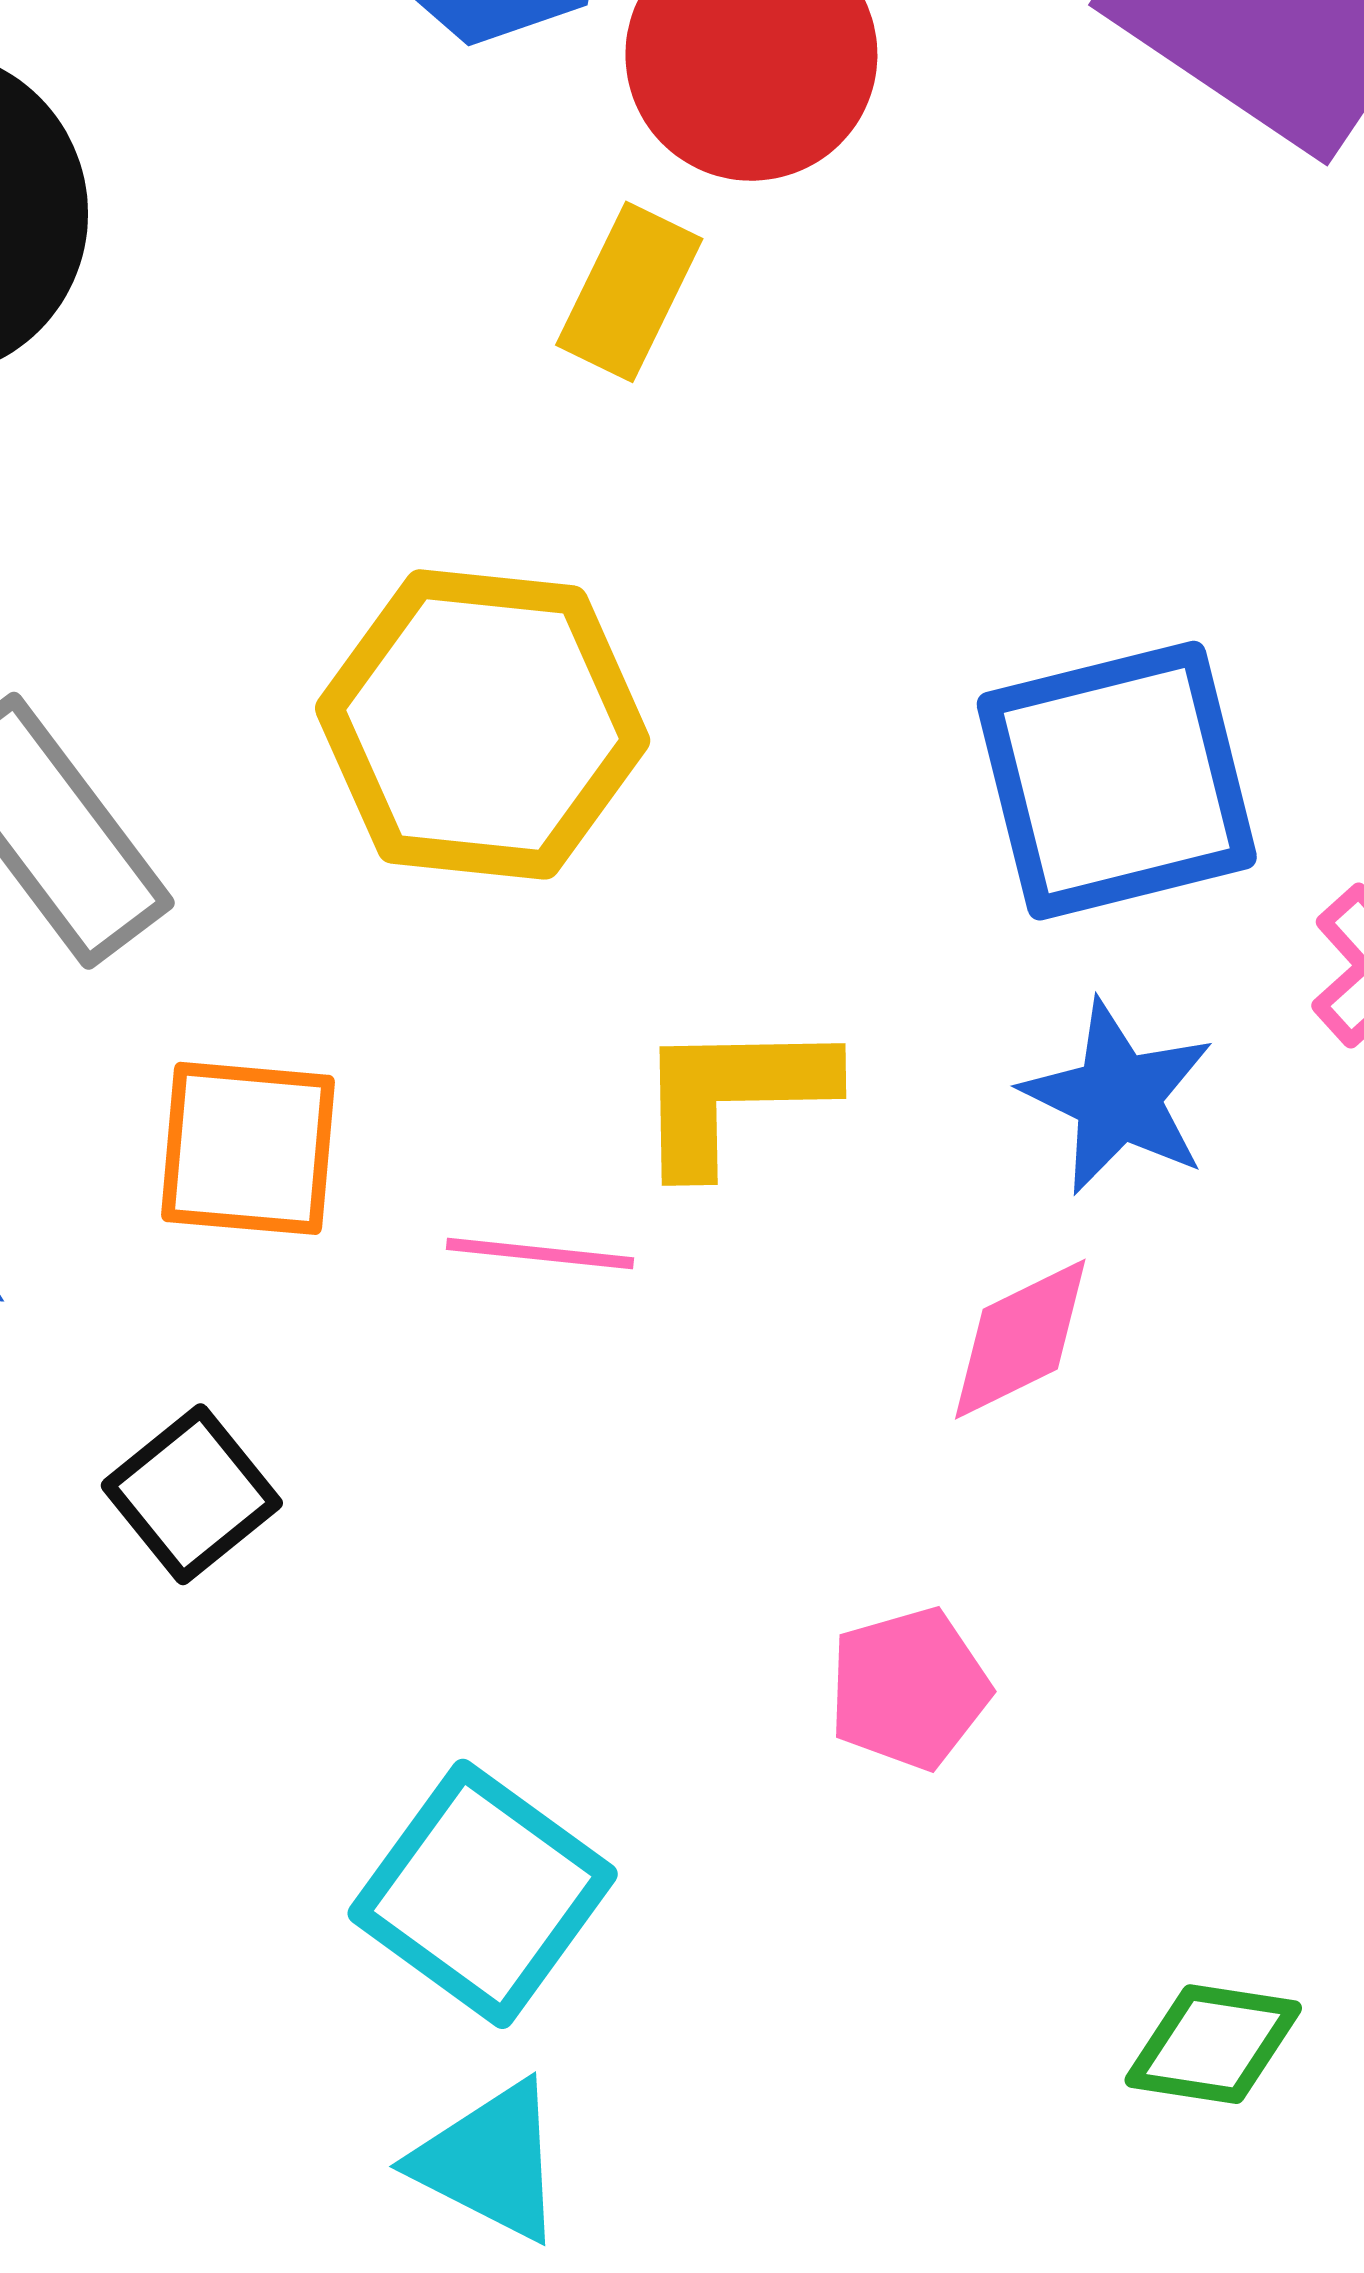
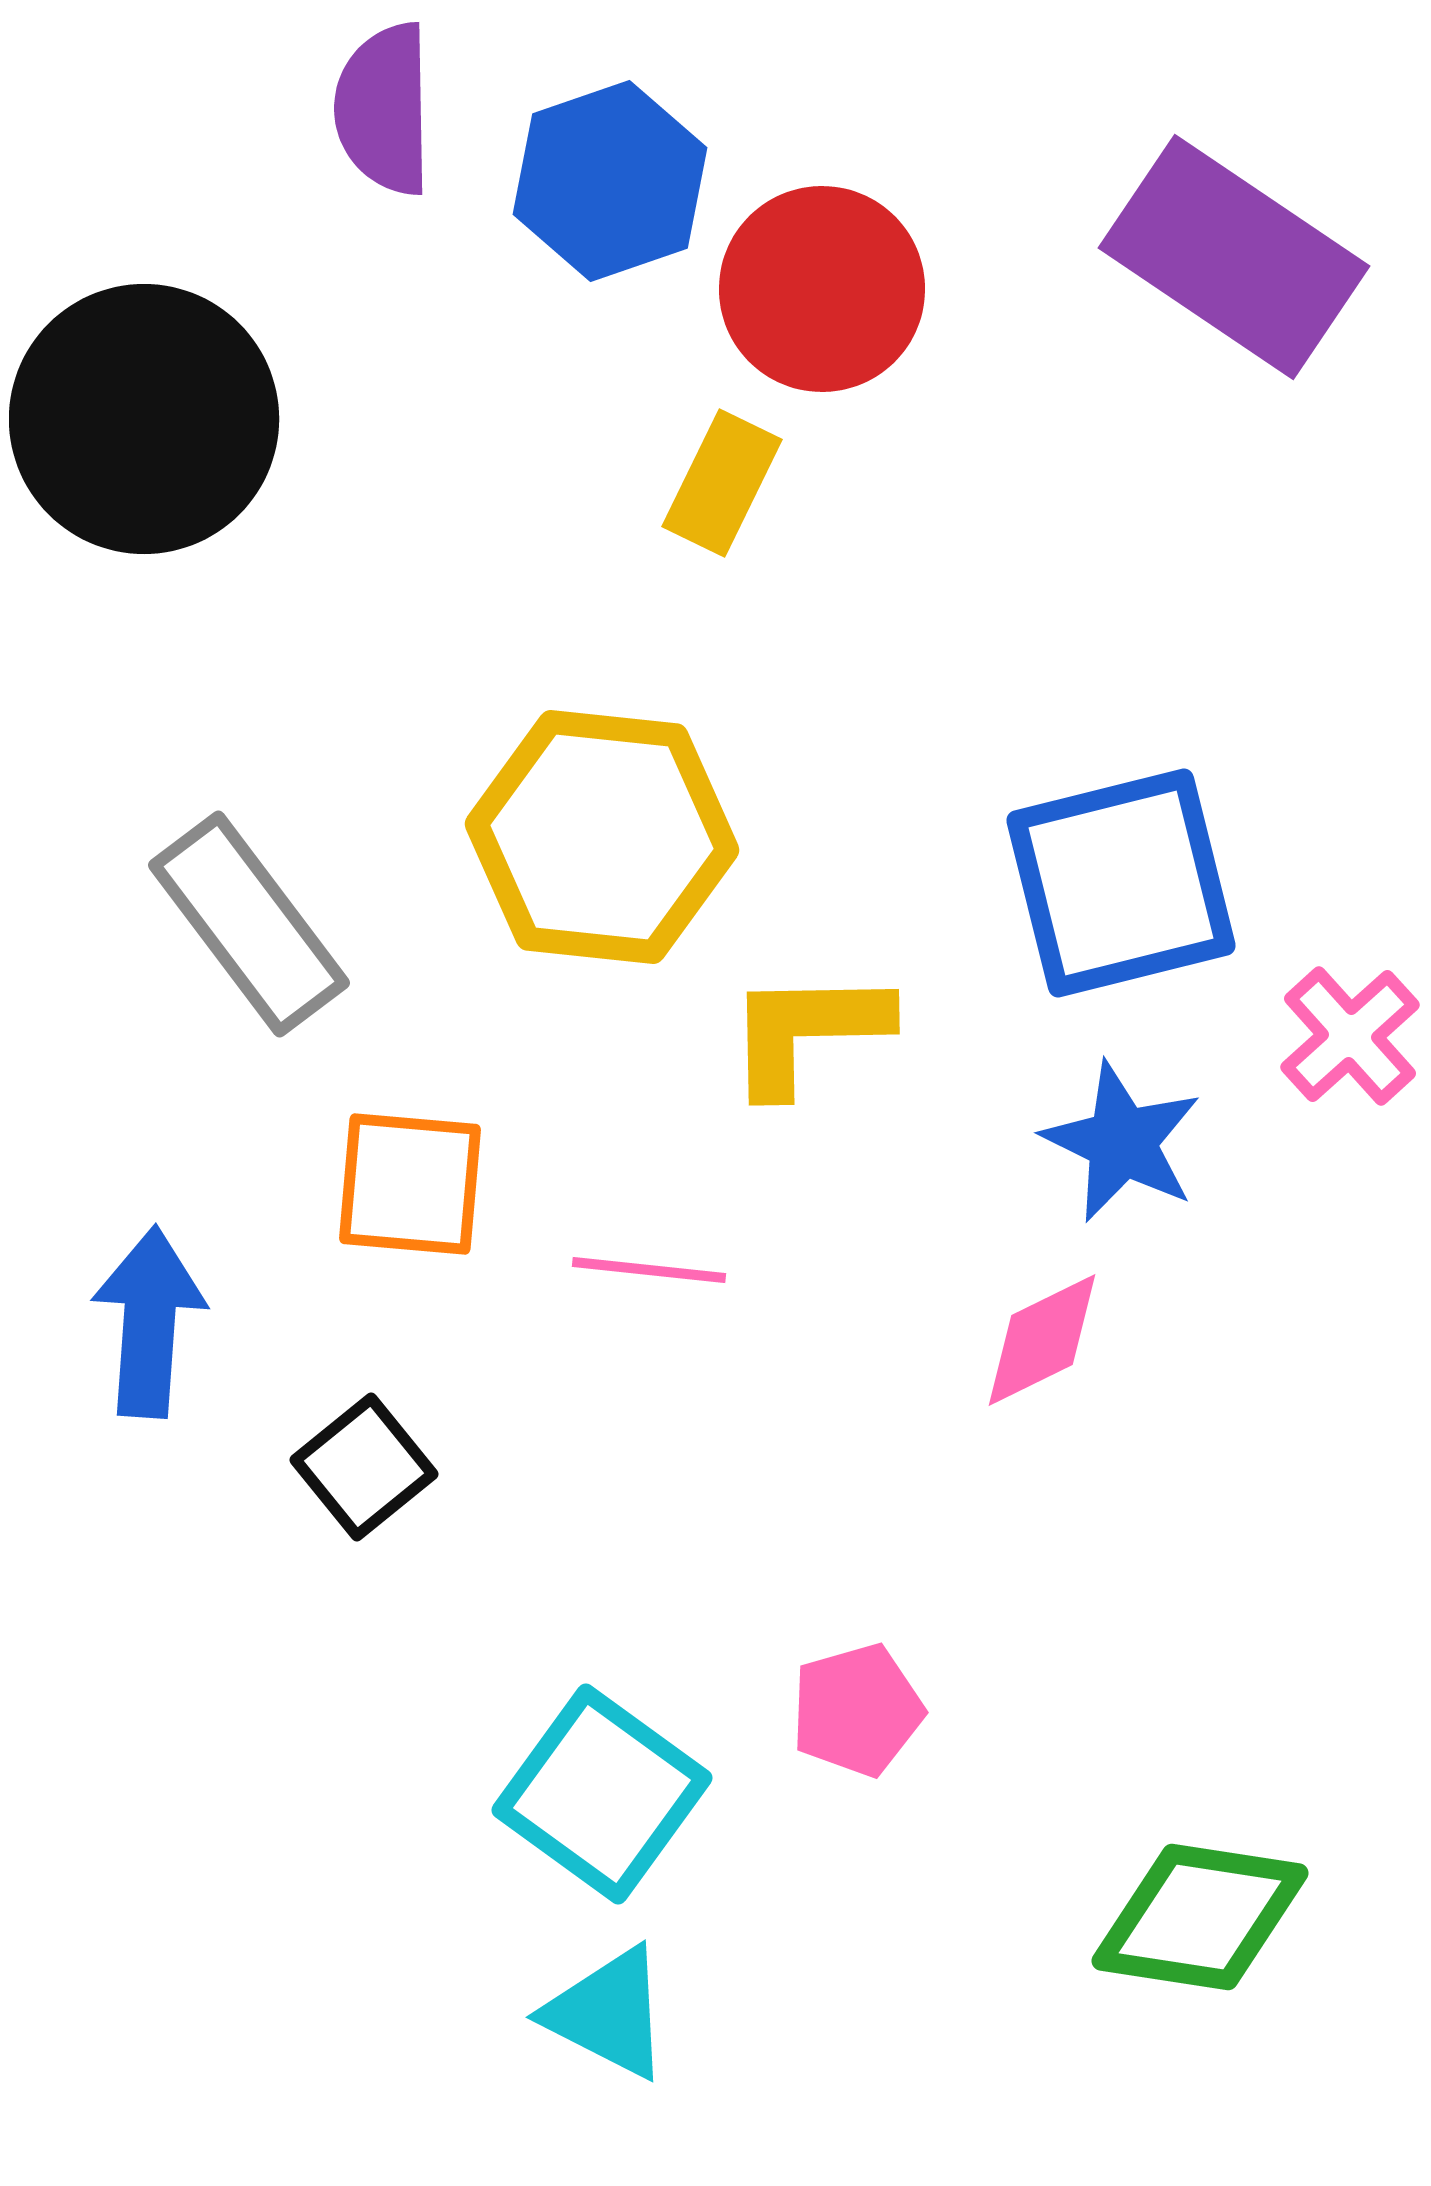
yellow L-shape: (733, 1095) -> (807, 1031), moved
pink pentagon: (909, 1689) -> (857, 1710), moved
green diamond: (1213, 2044) -> (1200, 1917), size x1.5

